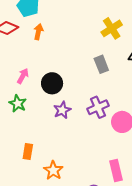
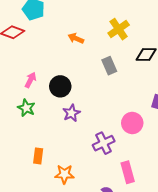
orange arrow: (38, 32) -> (76, 38), moved, turned -77
purple cross: (98, 107) -> (104, 143), moved
orange star: (53, 170) -> (64, 174), turned -30

